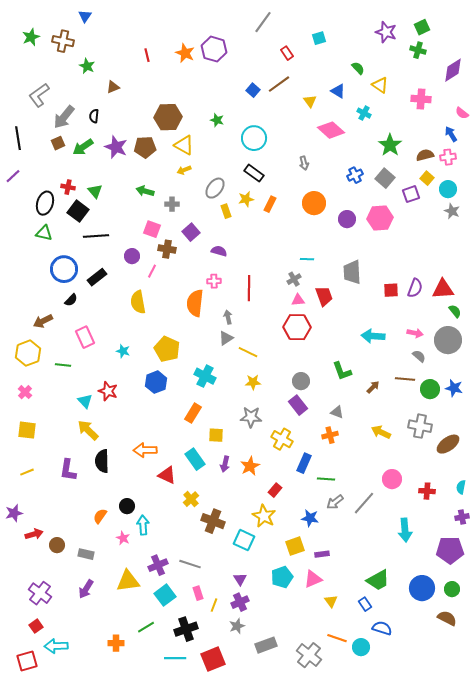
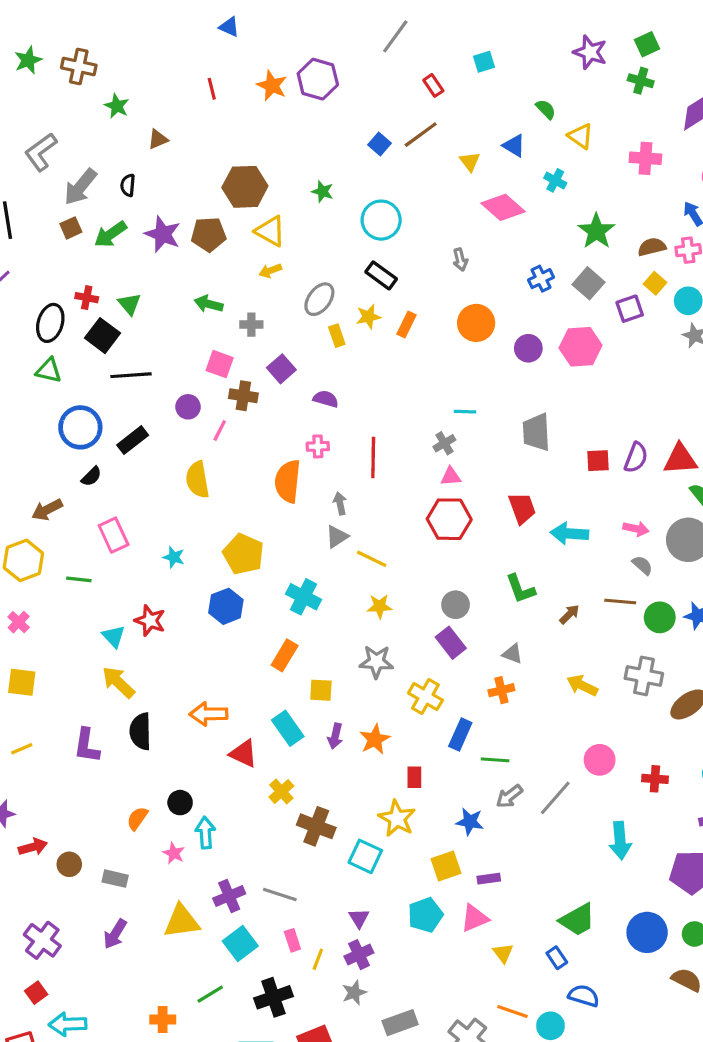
blue triangle: (85, 16) -> (229, 27), moved, turned -40
red trapezoid: (324, 296) -> (522, 508), moved
red rectangle: (275, 490) -> (414, 777), turned -40

